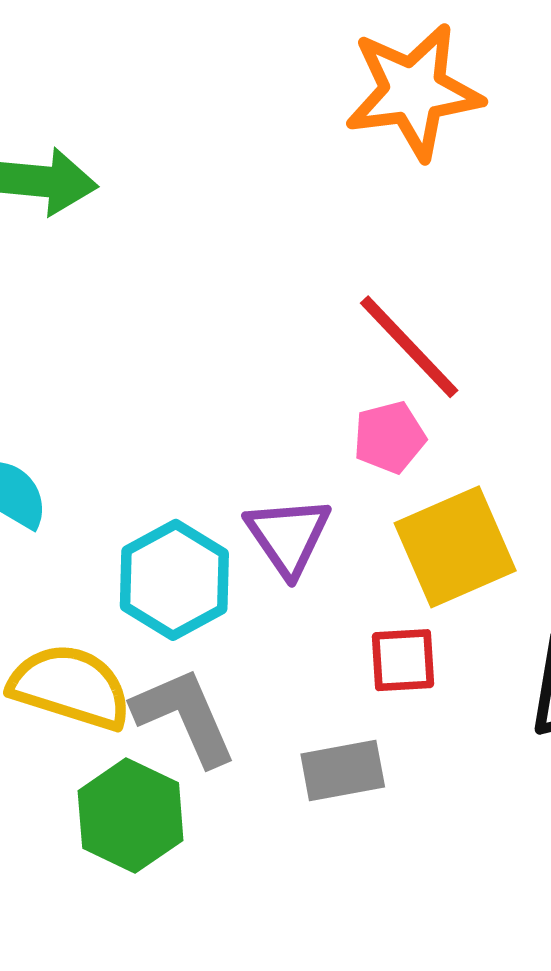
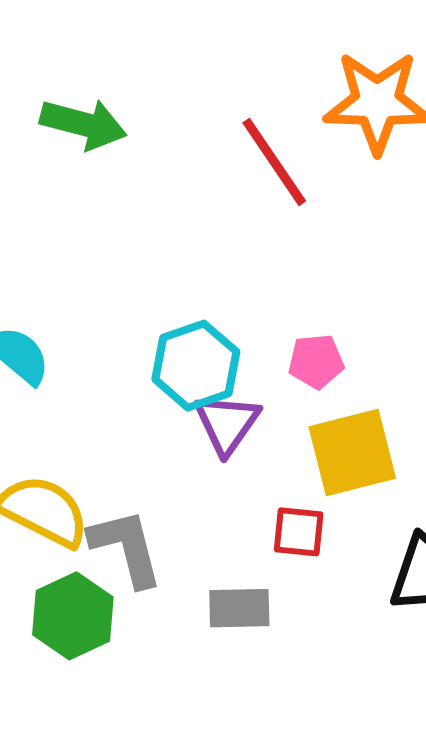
red line: (409, 347) -> (274, 162), moved
cyan hexagon: (174, 580) -> (196, 366), moved

